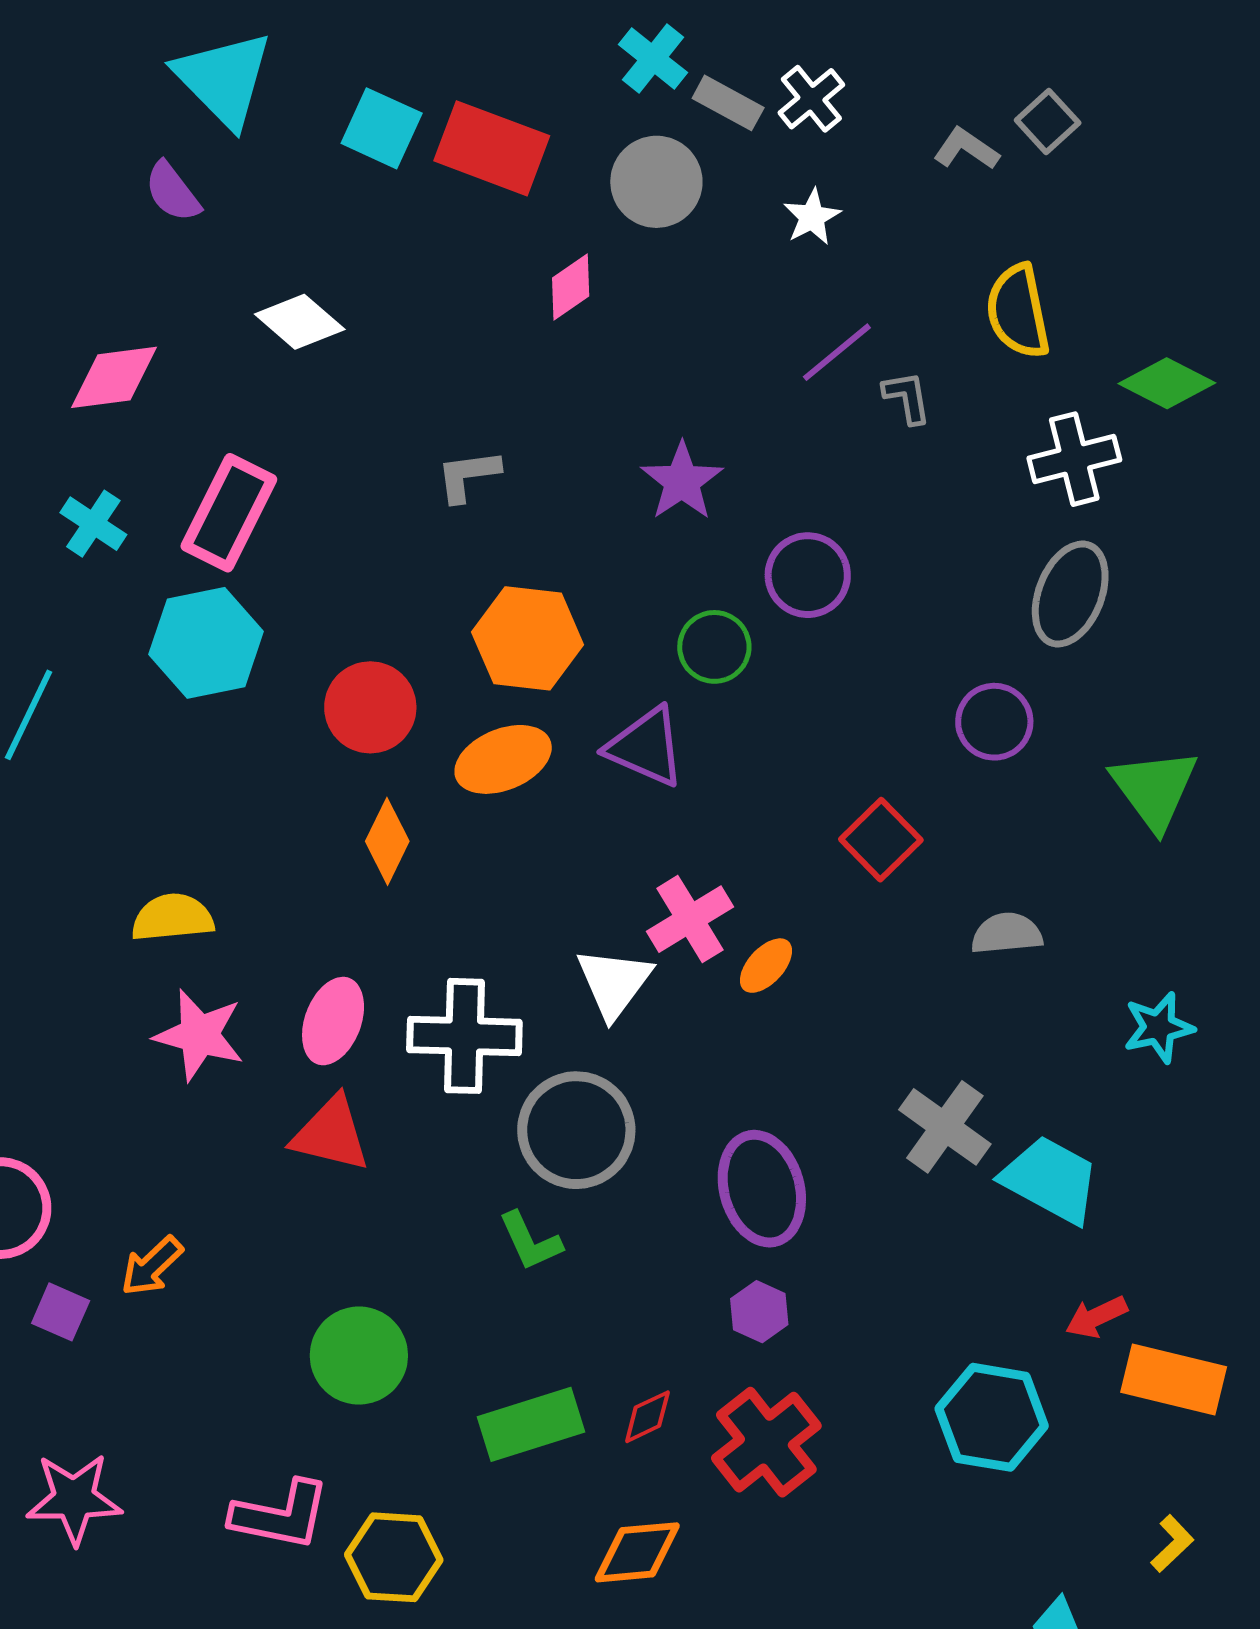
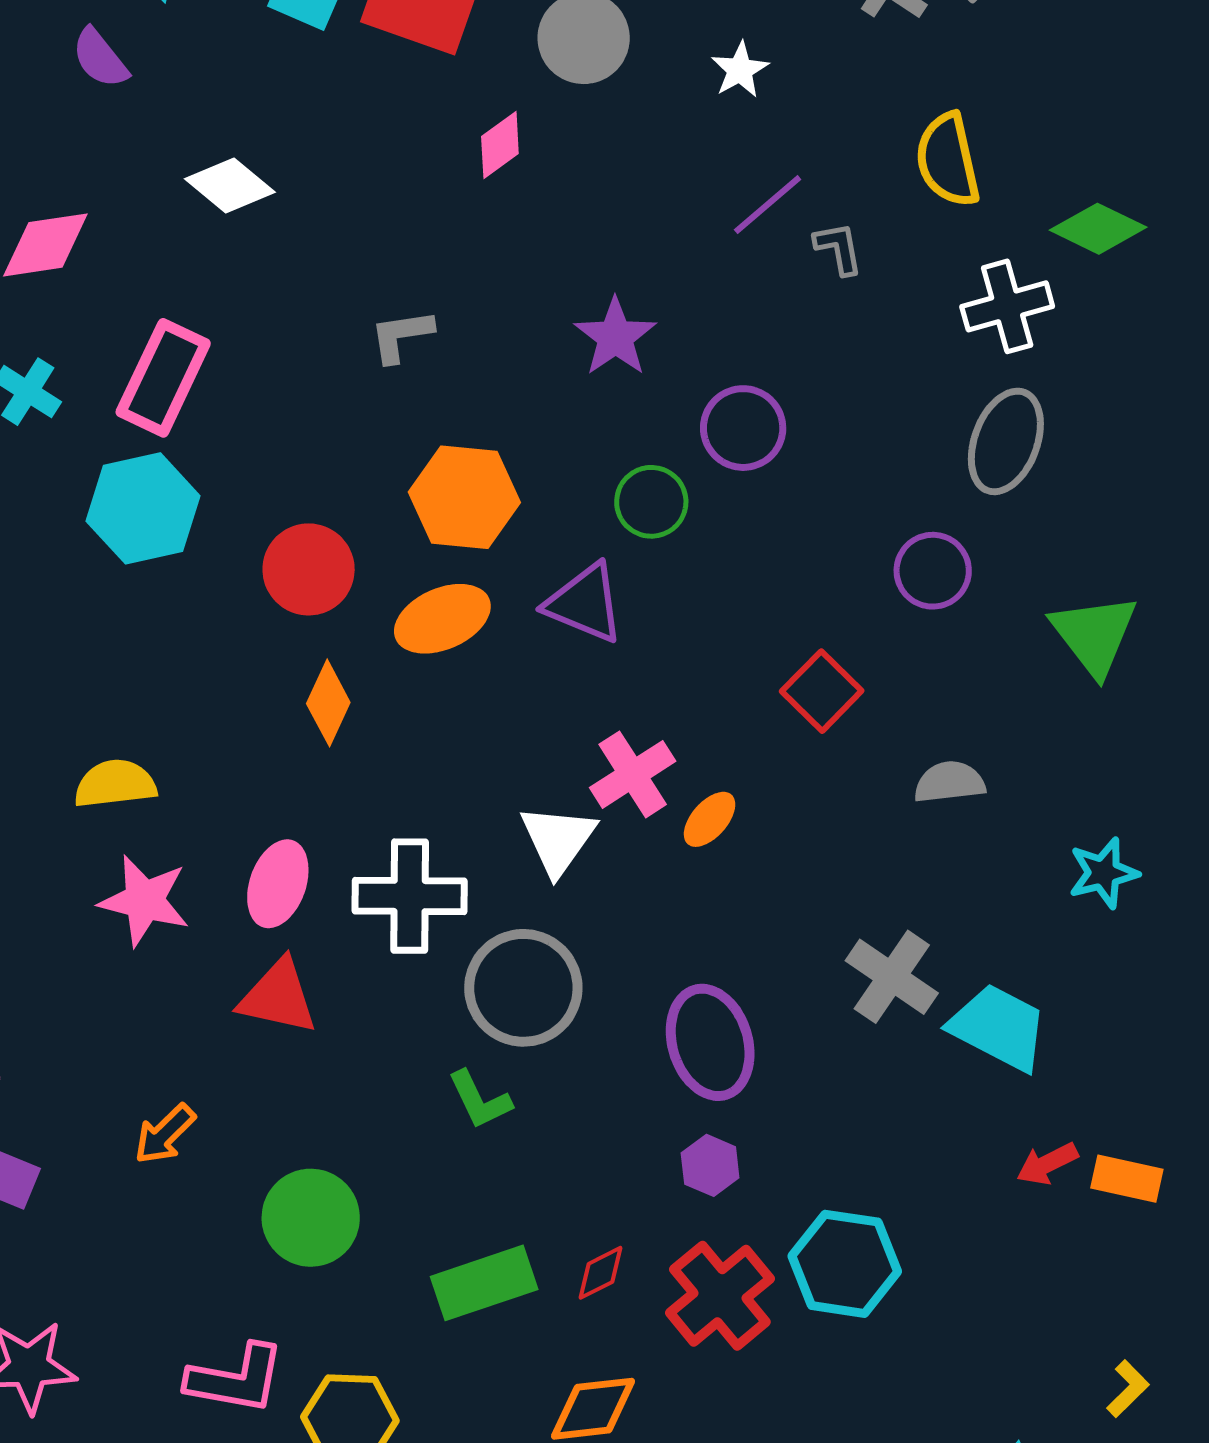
orange arrow: (152, 1266) -> (165, 1134), moved
orange rectangle: (1174, 1380) -> (1127, 1179), moved, size x0.7
cyan hexagon: (992, 1417) -> (845, 1264), moved

